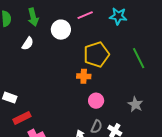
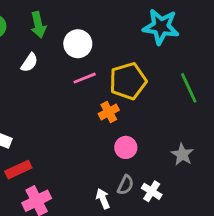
pink line: (85, 15) -> (85, 78), moved
cyan star: (118, 16) -> (161, 27), size x1.4
orange cross: (84, 76) -> (109, 112), turned -32

